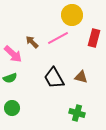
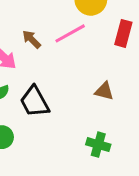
black trapezoid: (54, 78) -> (35, 102), moved

